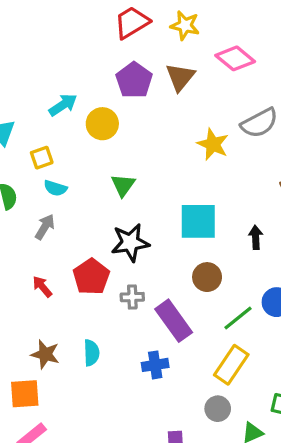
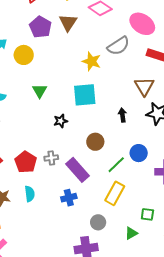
cyan square: (198, 221) -> (85, 95), moved
black star: (130, 243) -> (61, 121), moved, size x0.6
red pentagon: (91, 277) -> (26, 162), moved
gray circle: (218, 409) -> (98, 222), moved

